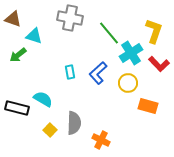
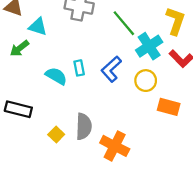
cyan semicircle: (43, 99) -> (56, 76), moved
orange cross: (101, 140) -> (115, 146), size x1.4

